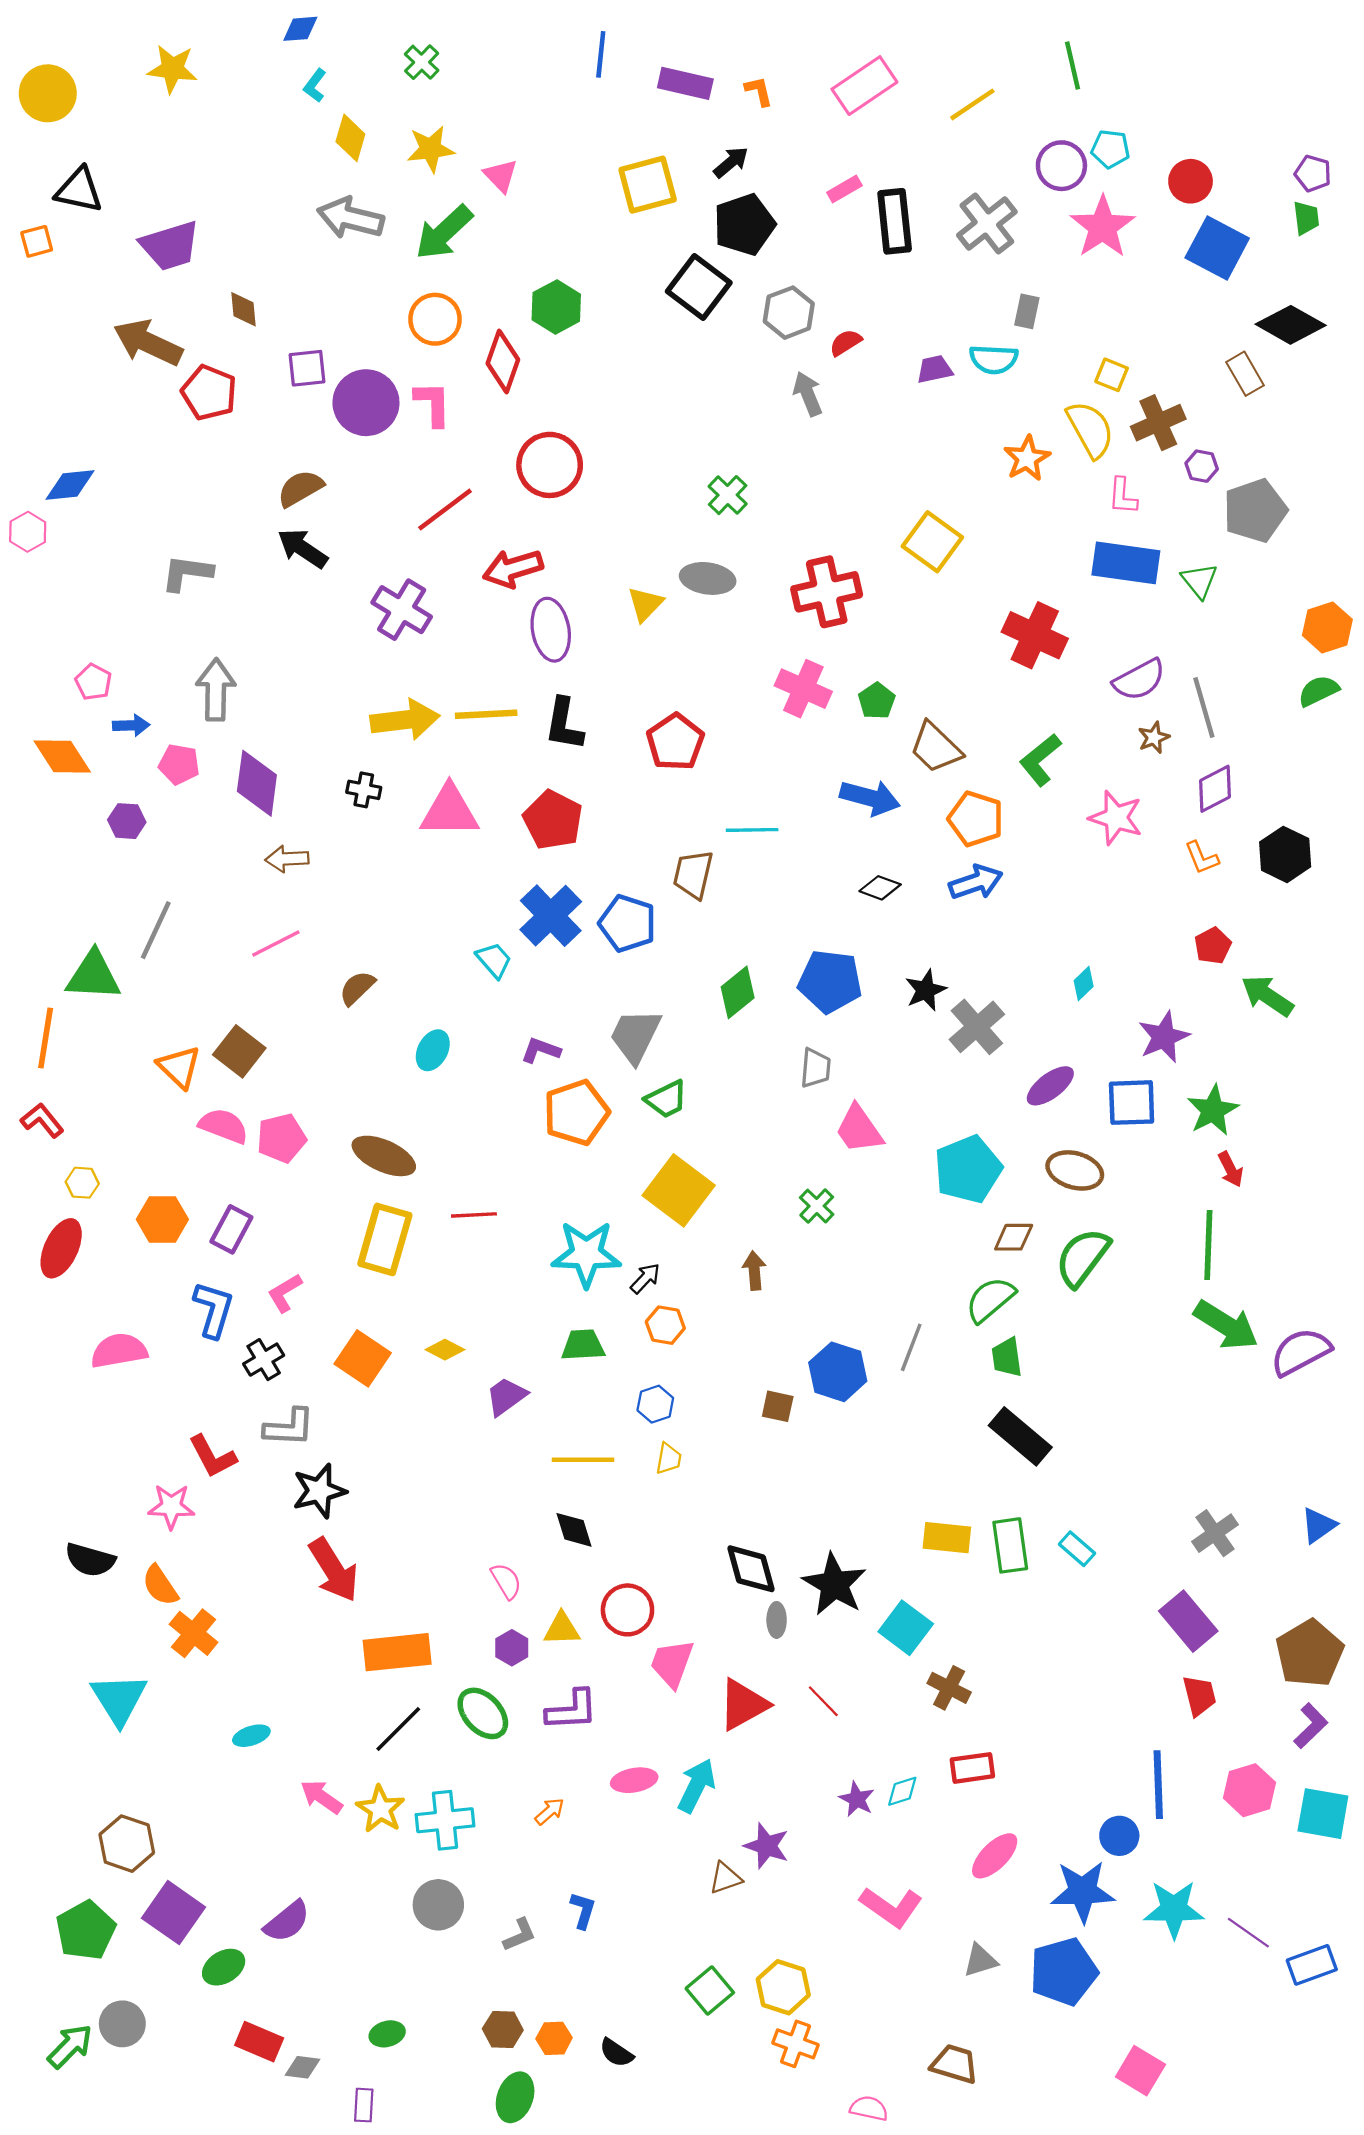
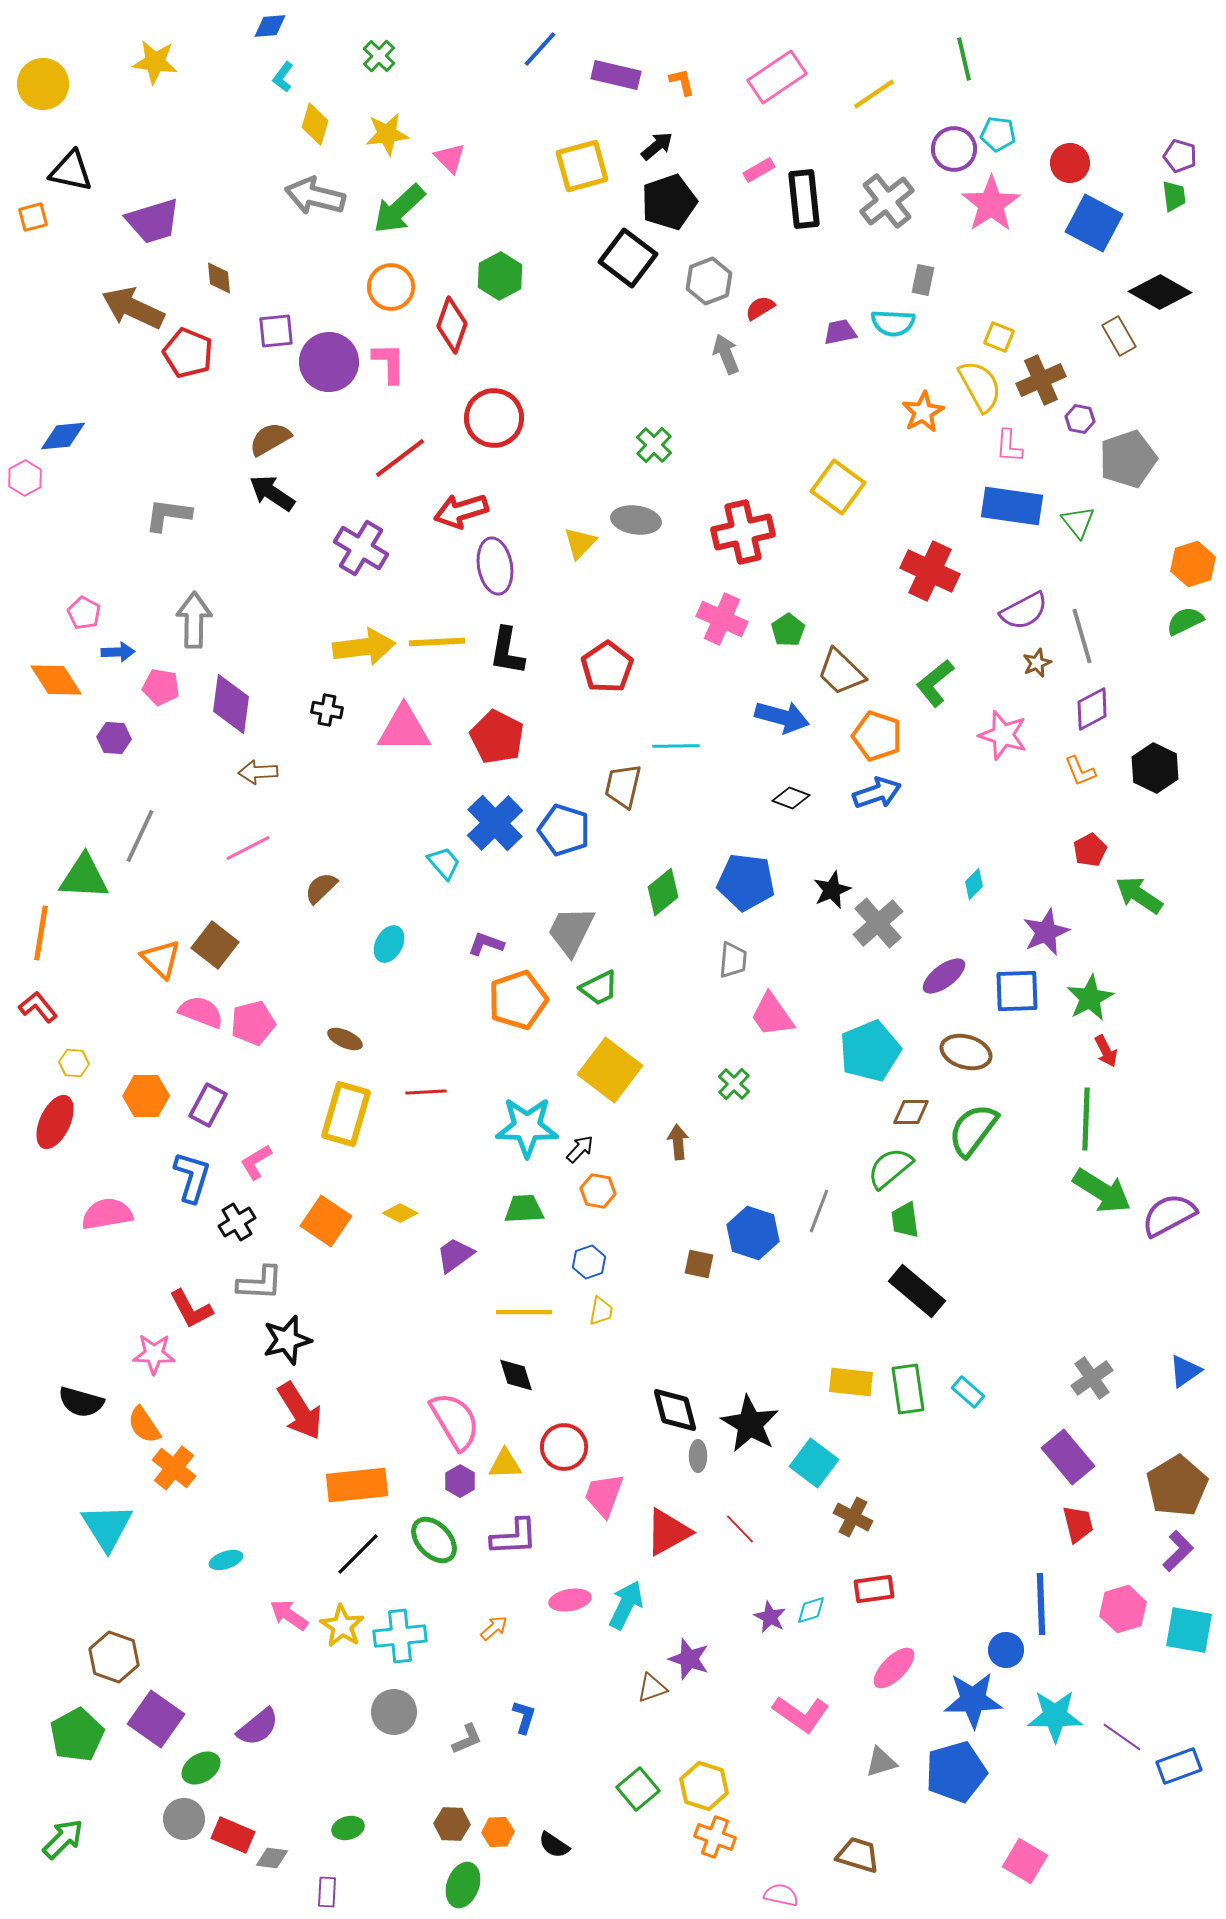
blue line: (601, 54) -> (540, 49), turned 36
brown ellipse: (384, 1156) -> (345, 1039), size x0.6
pink semicircle: (506, 1581) -> (455, 1421), size x1.8
gray circle: (122, 2024) -> (184, 1819), moved

